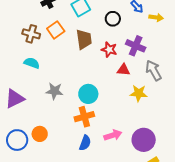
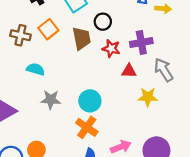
black circle: (113, 19) -> (103, 22), moved
purple cross: (136, 46) -> (141, 43), turned -30
cyan semicircle: (32, 63) -> (36, 69), moved
orange cross: (84, 117) -> (87, 127), turned -36

